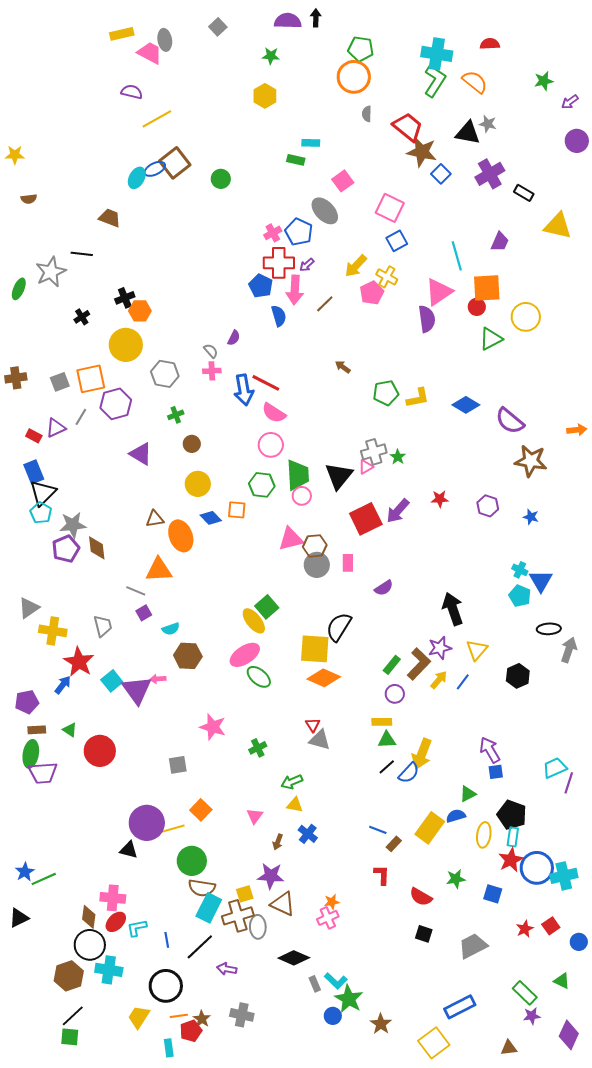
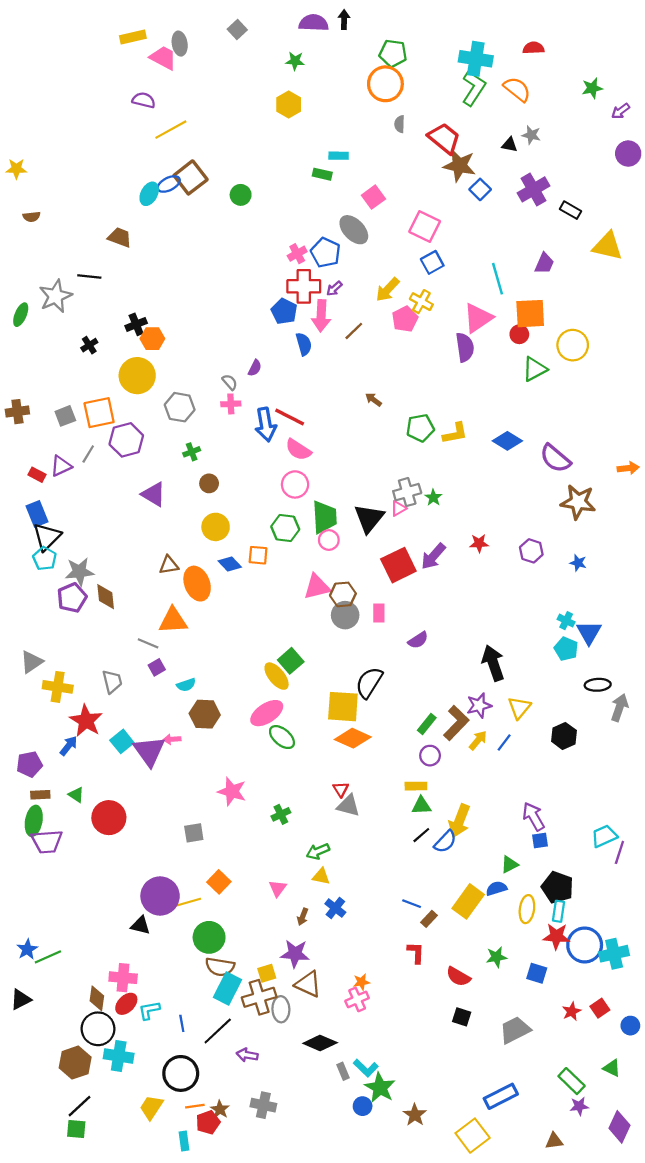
black triangle: (468, 133) -> (510, 145), size x0.6
red star: (511, 860) -> (556, 936), turned 30

